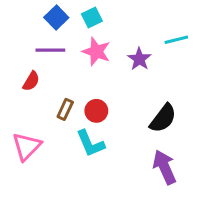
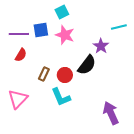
blue square: (56, 17) -> (41, 30), moved, turned 35
purple line: (50, 50) -> (19, 34), moved
purple star: (139, 59) -> (101, 46), moved
black semicircle: (163, 118) -> (87, 65), moved

